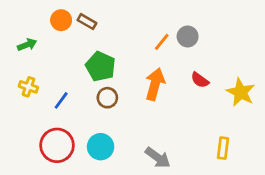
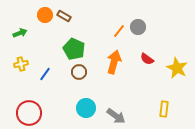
yellow cross: (28, 87) -> (21, 64), turned -32
red circle: (57, 145) -> (29, 113), moved
cyan circle: (101, 147) -> (86, 108), moved

